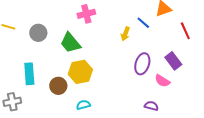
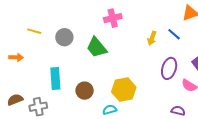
blue line: (143, 23) -> (174, 34), moved
yellow hexagon: (80, 72) -> (124, 90), moved

